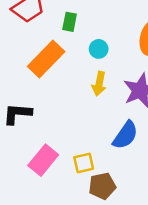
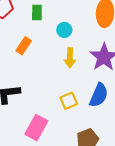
orange rectangle: (46, 59) -> (24, 46), size x0.6
yellow square: (84, 163) -> (69, 101), moved

